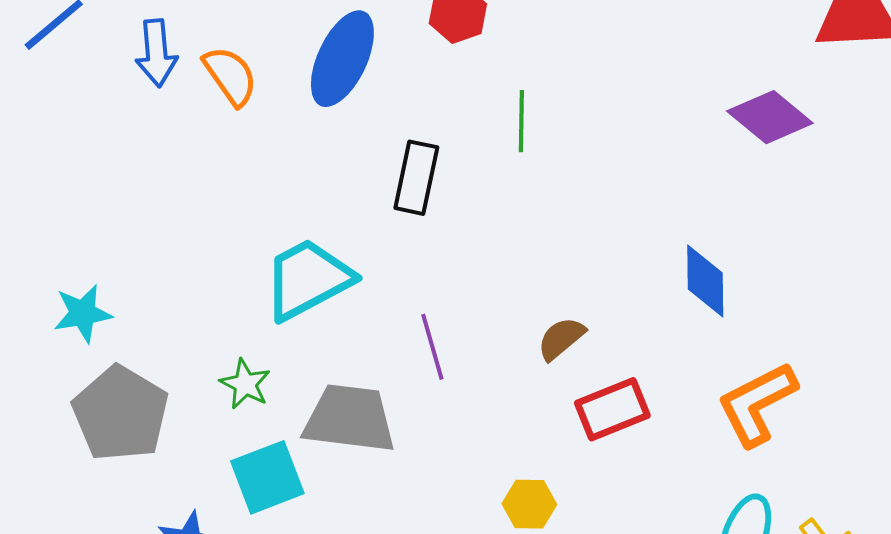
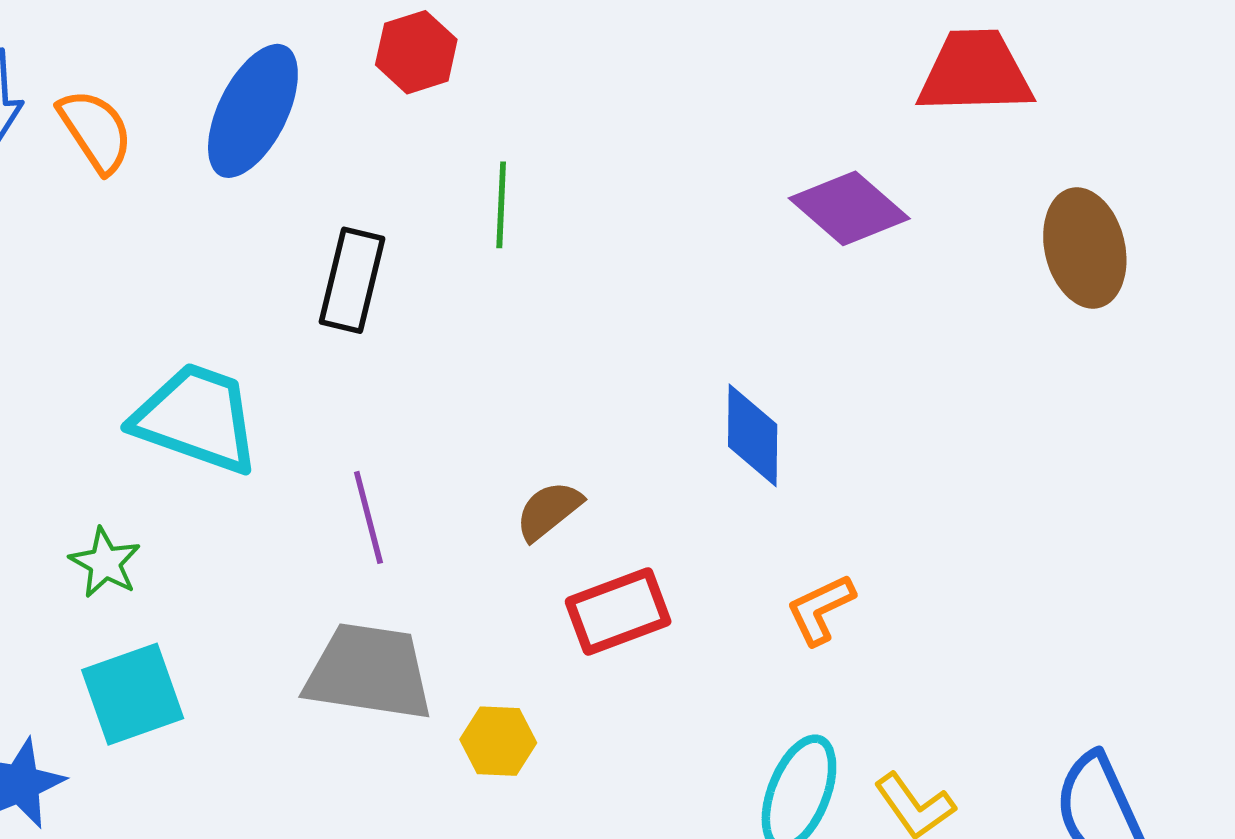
cyan trapezoid: (308, 279) -> (196, 418), turned 46
orange L-shape: (757, 404) -> (820, 609), size x0.6
gray trapezoid: (350, 419) -> (369, 672), moved

